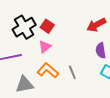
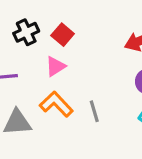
black cross: (24, 27) -> (26, 32), size x0.7

